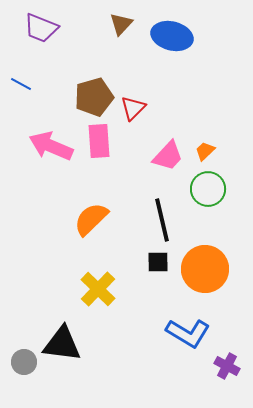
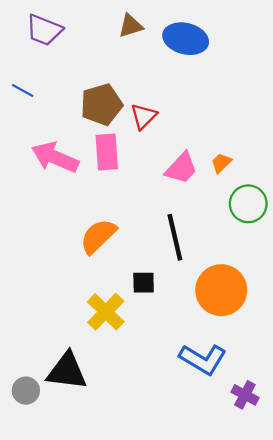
brown triangle: (121, 24) -> (131, 26), turned 30
green circle: (208, 189) -> (248, 204), moved
black square: (158, 262) -> (144, 283), moved

